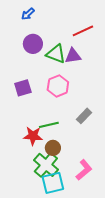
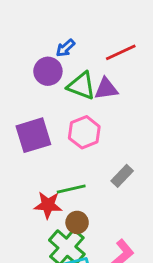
blue arrow: (28, 14) -> (65, 48), moved
purple square: (23, 88) -> (33, 135), size x1.4

